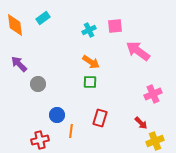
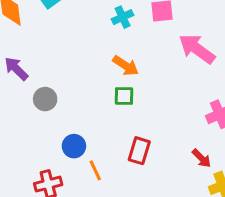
orange line: (71, 131) -> (95, 170), turned -32

